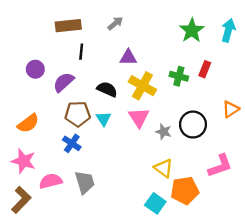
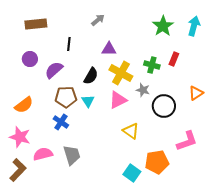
brown rectangle: (68, 26) -> (36, 24), moved
black semicircle: (107, 89) -> (91, 76), turned 96
pink triangle: (139, 117) -> (118, 100), turned 36
gray star: (164, 132) -> (143, 90), moved
yellow triangle: (164, 168) -> (131, 131), moved

